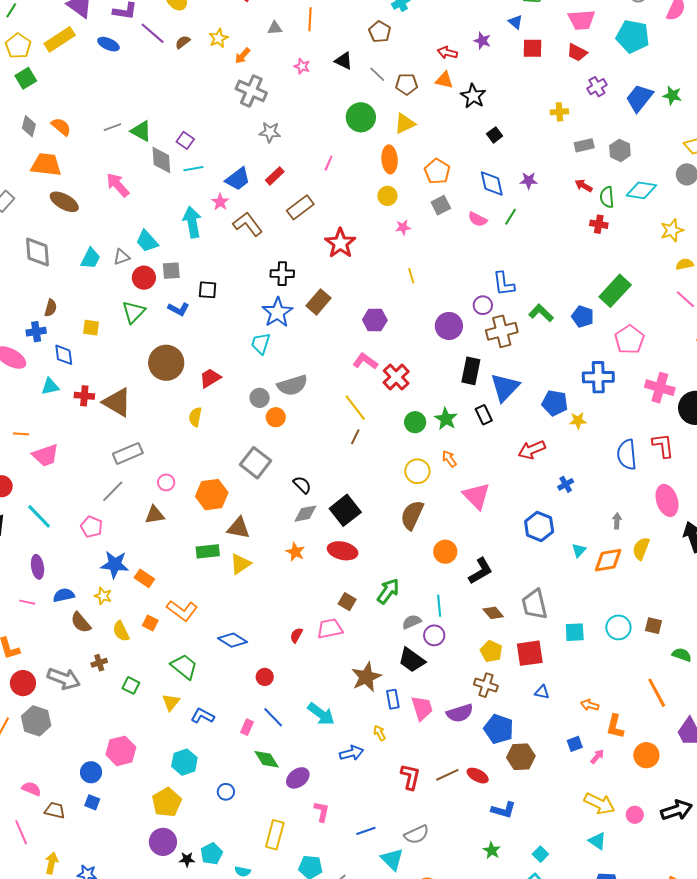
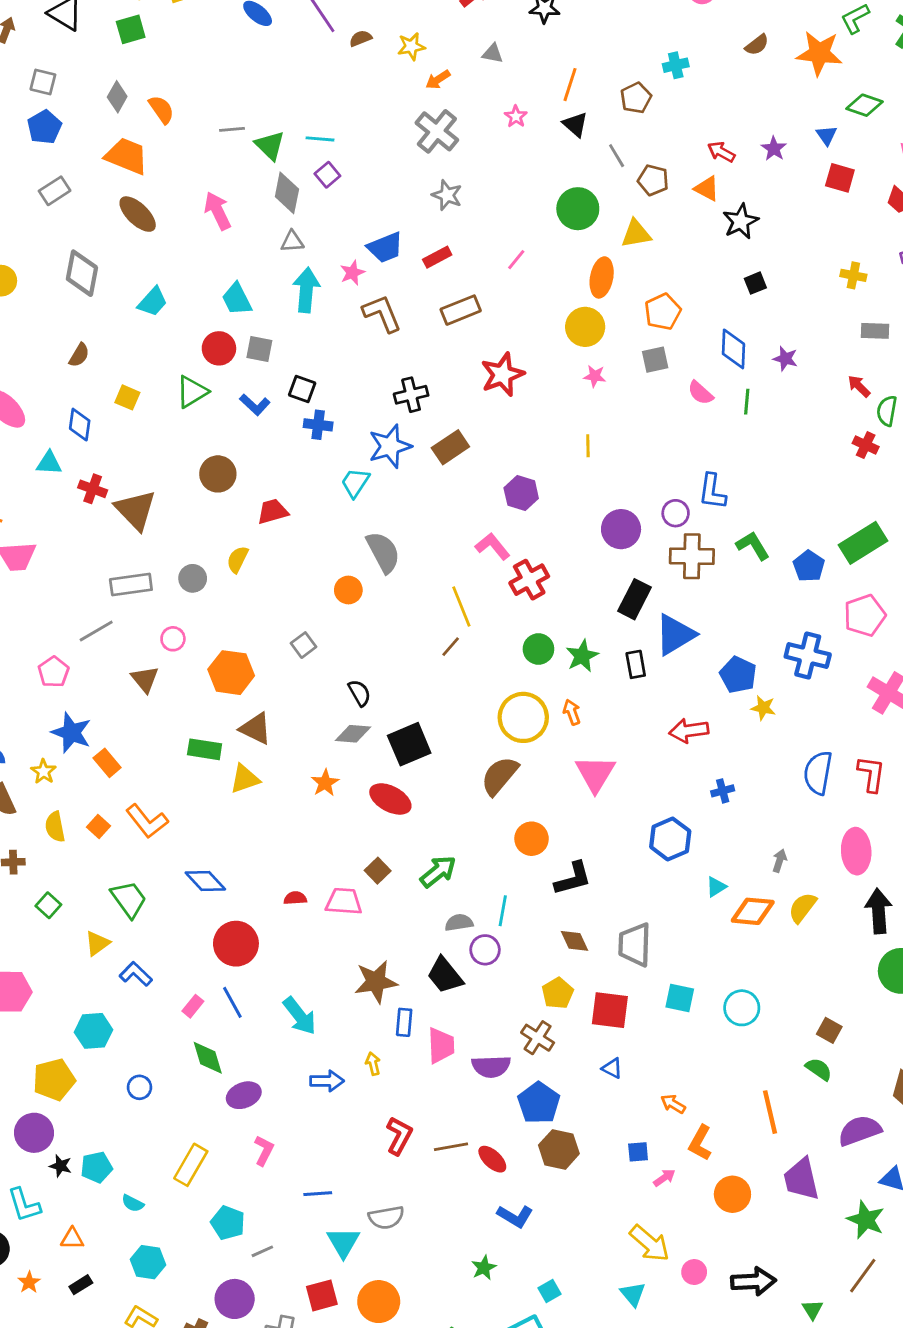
orange line: (310, 19) -> (570, 85), moved
cyan line: (193, 169) -> (320, 139), moved
yellow circle: (387, 196) -> (585, 327), size x1.4
green line: (510, 217) -> (747, 402), turned -42
gray triangle: (122, 257) -> (292, 241), moved
black cross: (282, 274) -> (411, 395), turned -30
blue cross: (36, 332) -> (318, 425), moved
brown circle: (166, 363) -> (218, 474), size x0.7
gray semicircle: (292, 385) -> (383, 552), turned -116
gray circle: (260, 398) -> (193, 578), moved
gray square: (256, 463) -> (303, 645), size x0.6
yellow circle: (417, 471) -> (523, 717), size x1.4
brown triangle: (155, 515) -> (145, 679), turned 45
brown square: (653, 626) -> (829, 1030), moved
red semicircle: (296, 635) -> (295, 898), turned 42
red circle: (265, 677) -> (236, 944), size x1.8

